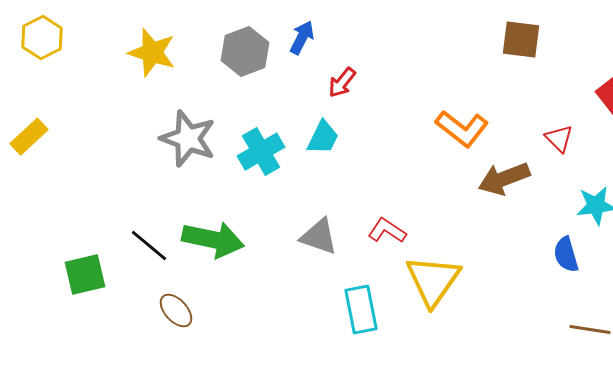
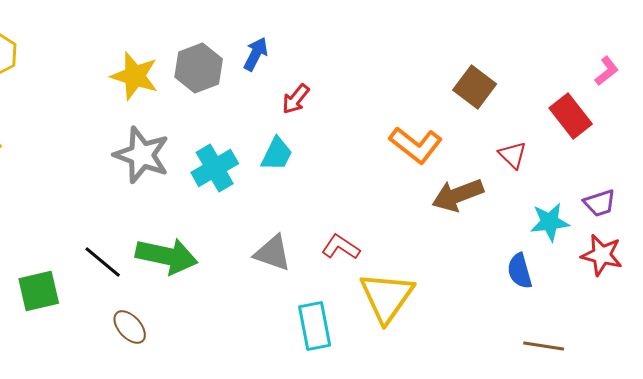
brown square: (521, 40) -> (475, 87), moved, turned 30
yellow star: (152, 53) -> (135, 76), moved

